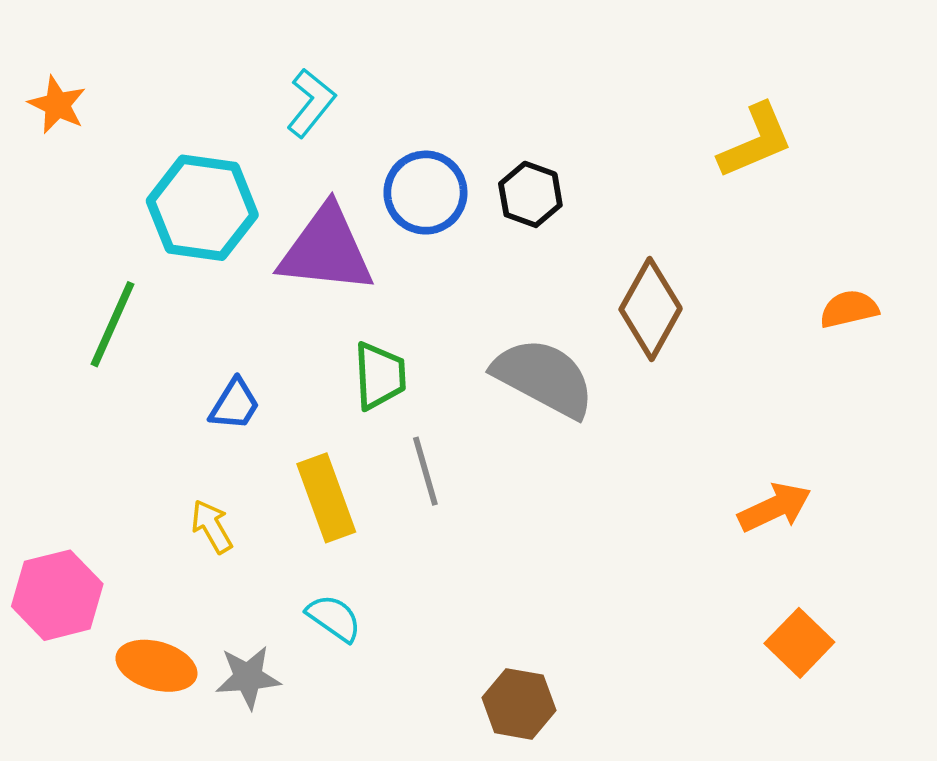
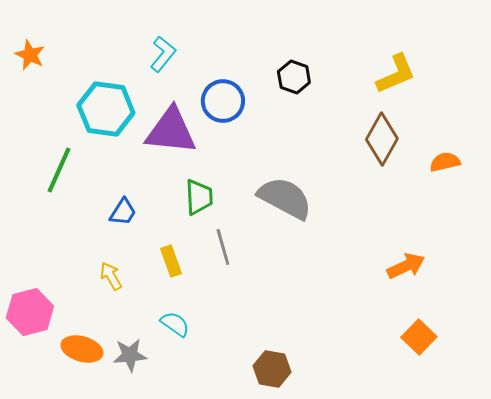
black hexagon: (530, 194) -> (294, 77), moved
brown diamond: (651, 309) -> (382, 139), moved
yellow rectangle: (326, 498) -> (171, 261), size x0.7

